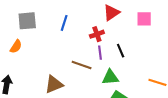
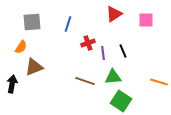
red cross: (97, 34) -> (88, 43), moved
brown line: (82, 65) -> (85, 81), moved
brown triangle: (54, 84) -> (34, 67), moved

